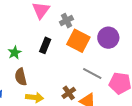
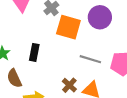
black rectangle: (45, 45) -> (34, 52), moved

